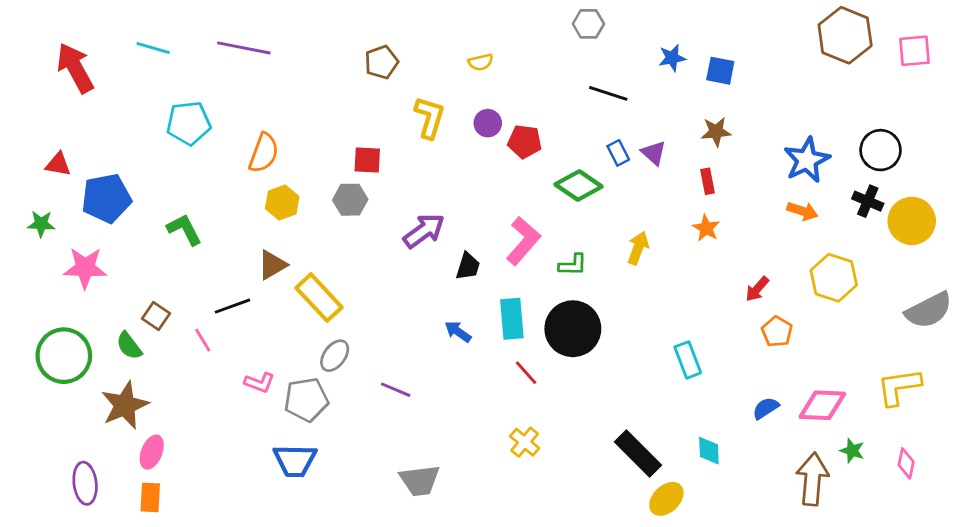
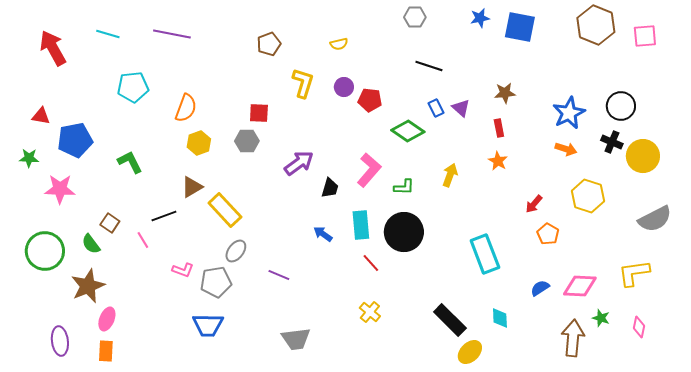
blue star: (672, 58) -> (480, 18), moved
blue square: (720, 71) -> (520, 27), moved, size x1.5
cyan rectangle: (688, 360) -> (485, 254), size x1.5

